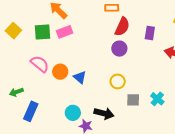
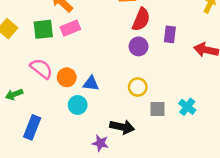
purple rectangle: (150, 33) -> (170, 34), moved
blue triangle: (80, 77) -> (91, 83), turned -32
green arrow: (16, 92) -> (14, 94), moved
cyan circle: (73, 113) -> (78, 105), moved

